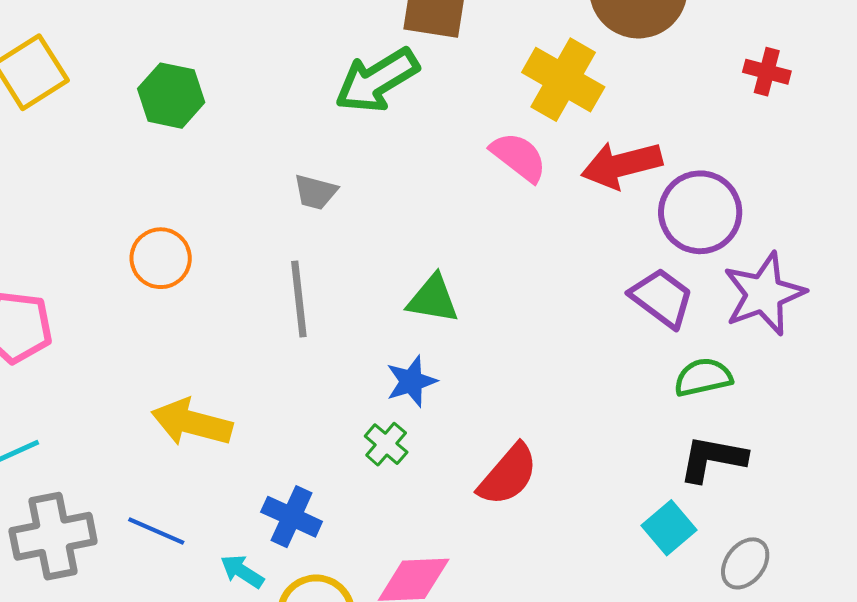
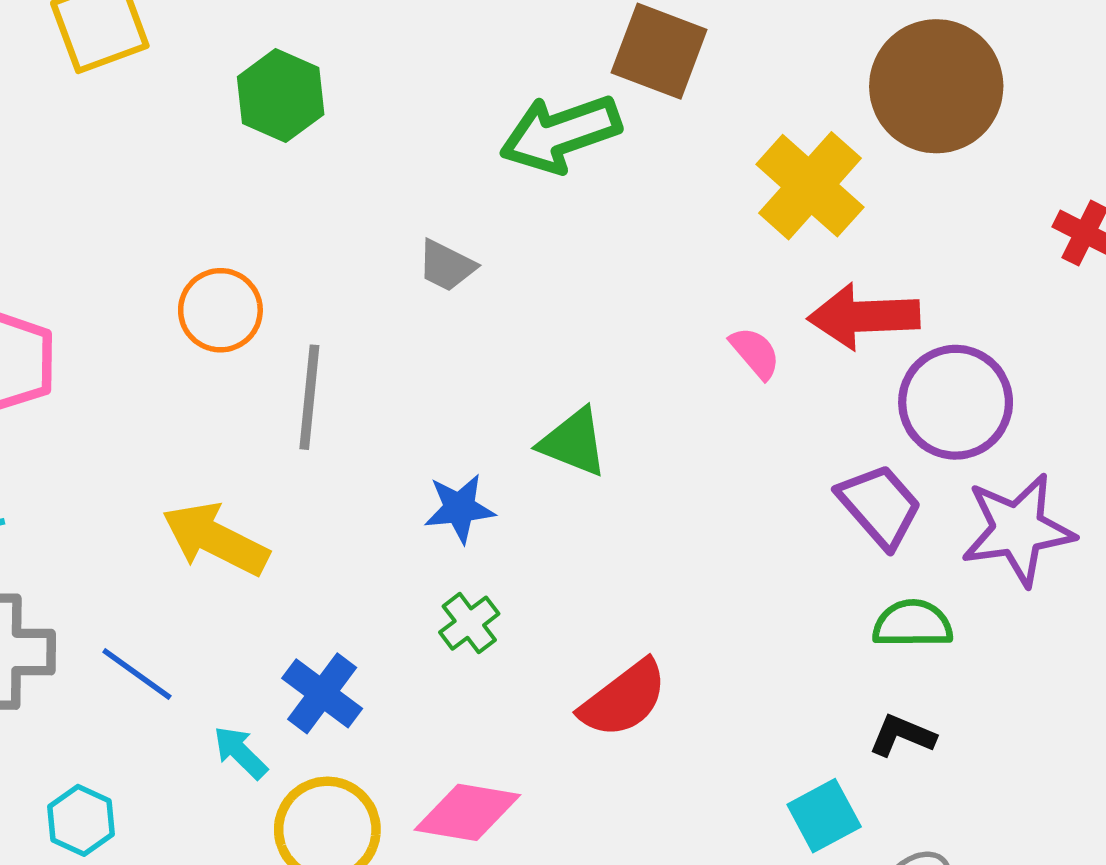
pink semicircle: (519, 157) -> (755, 353), moved, size x0.7
gray line: (299, 299) -> (309, 397), moved
blue star: (411, 381) -> (459, 508), moved
black L-shape: (713, 459) -> (902, 736), size x0.7

